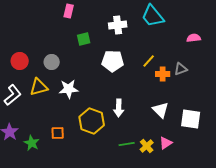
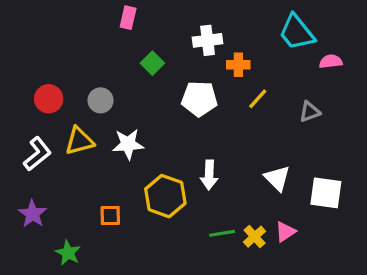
cyan trapezoid: (153, 16) -> (297, 32), moved
green square: (84, 39) -> (152, 63), turned -32
orange cross: (163, 74) -> (238, 65), moved
green star: (32, 143) -> (68, 253), moved

